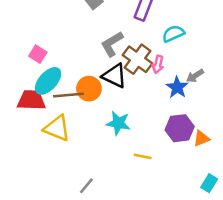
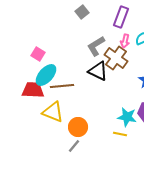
pink arrow: (158, 64) -> (125, 41), moved
orange circle: (89, 89) -> (78, 127), moved
cyan star: (118, 123) -> (127, 117), moved
gray line: (86, 186) -> (74, 146), moved

